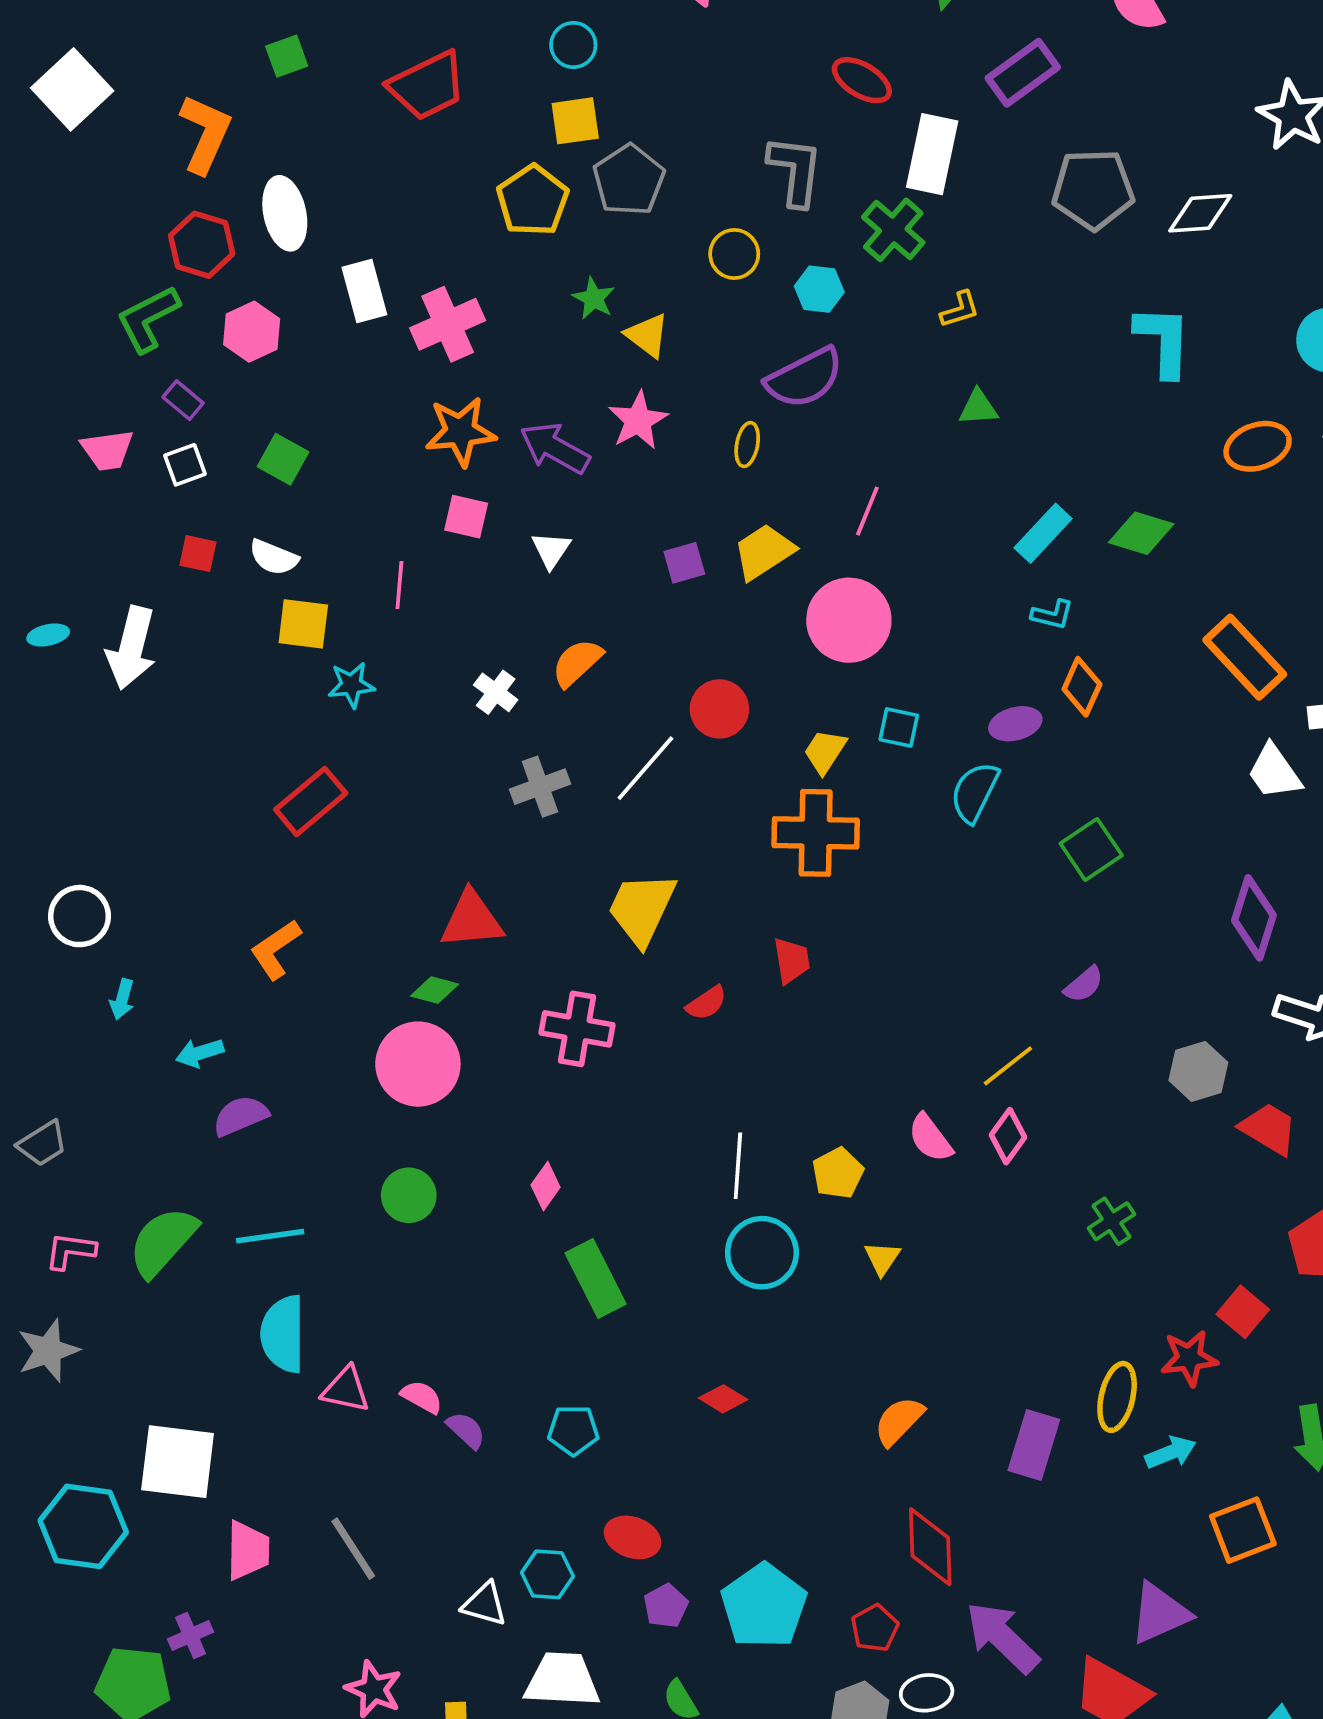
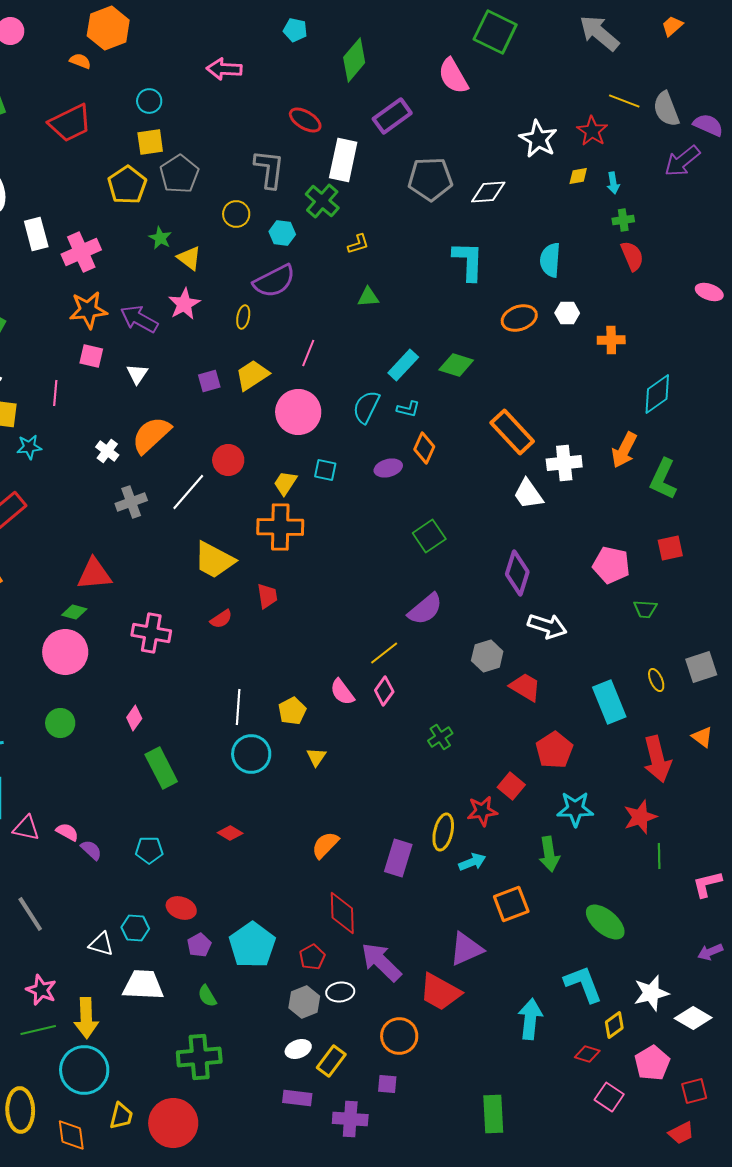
orange semicircle: (577, 663) -> (151, 435), size x1.4
cyan semicircle: (975, 792) -> (366, 407), moved
yellow trapezoid: (642, 909) -> (214, 560), moved, turned -87
purple semicircle: (1084, 985) -> (425, 609), size x1.6

